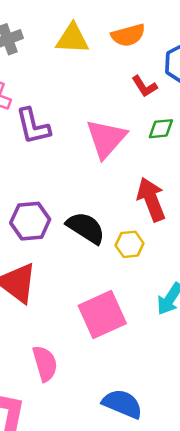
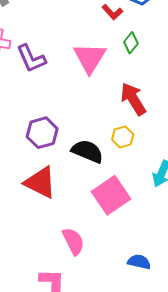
green diamond: (161, 129) -> (131, 43), turned -35
black semicircle: (86, 228) -> (87, 151), moved
blue semicircle: (122, 404) -> (139, 262), size x0.7

